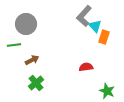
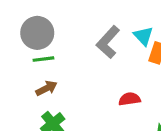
gray L-shape: (84, 16) -> (108, 42), moved
green line: (14, 45) -> (43, 59), moved

